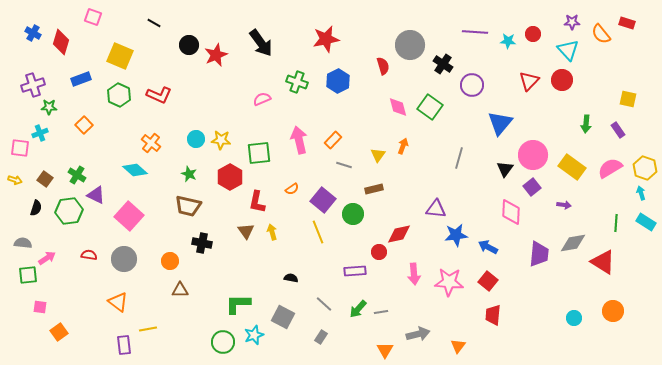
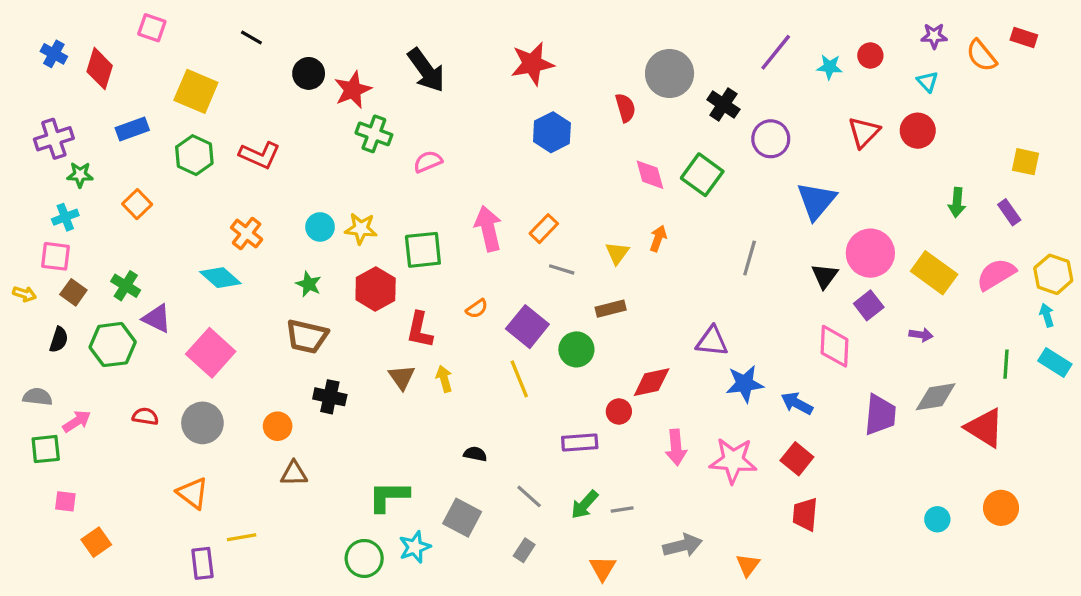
purple line: (475, 32) -> (776, 52), turned -55
cyan triangle: (568, 50) -> (928, 82), size x0.6
green cross: (297, 82) -> (374, 134), moved
pink square: (20, 148) -> (55, 256), moved
orange triangle: (385, 350) -> (603, 568), moved

